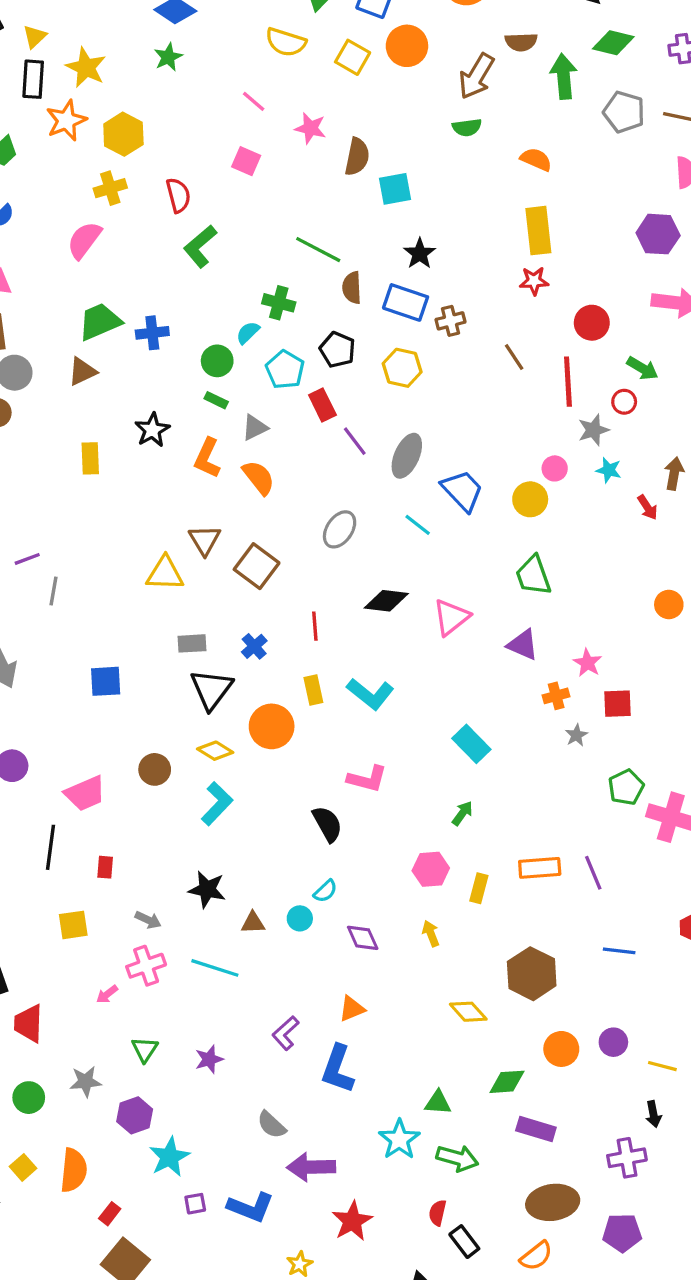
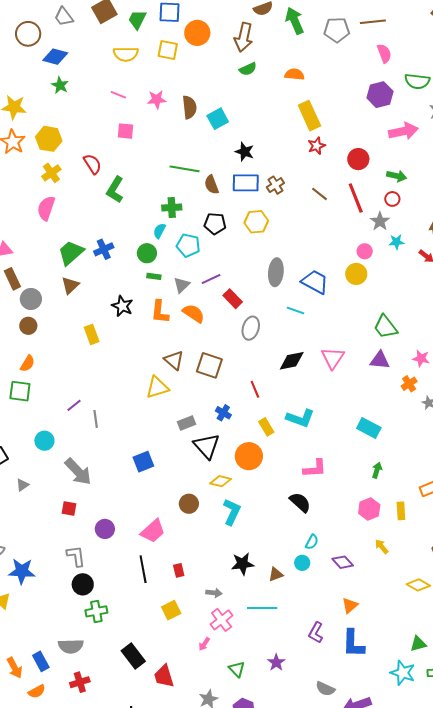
red rectangle: (322, 405) -> (233, 299), moved
purple line: (355, 441) -> (211, 279), moved, turned -60
green trapezoid: (533, 576) -> (385, 327), moved

